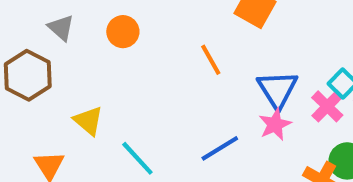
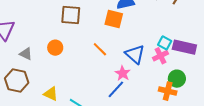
pink cross: (327, 106) -> (160, 56), turned 35
pink star: (275, 124) -> (123, 73), moved

